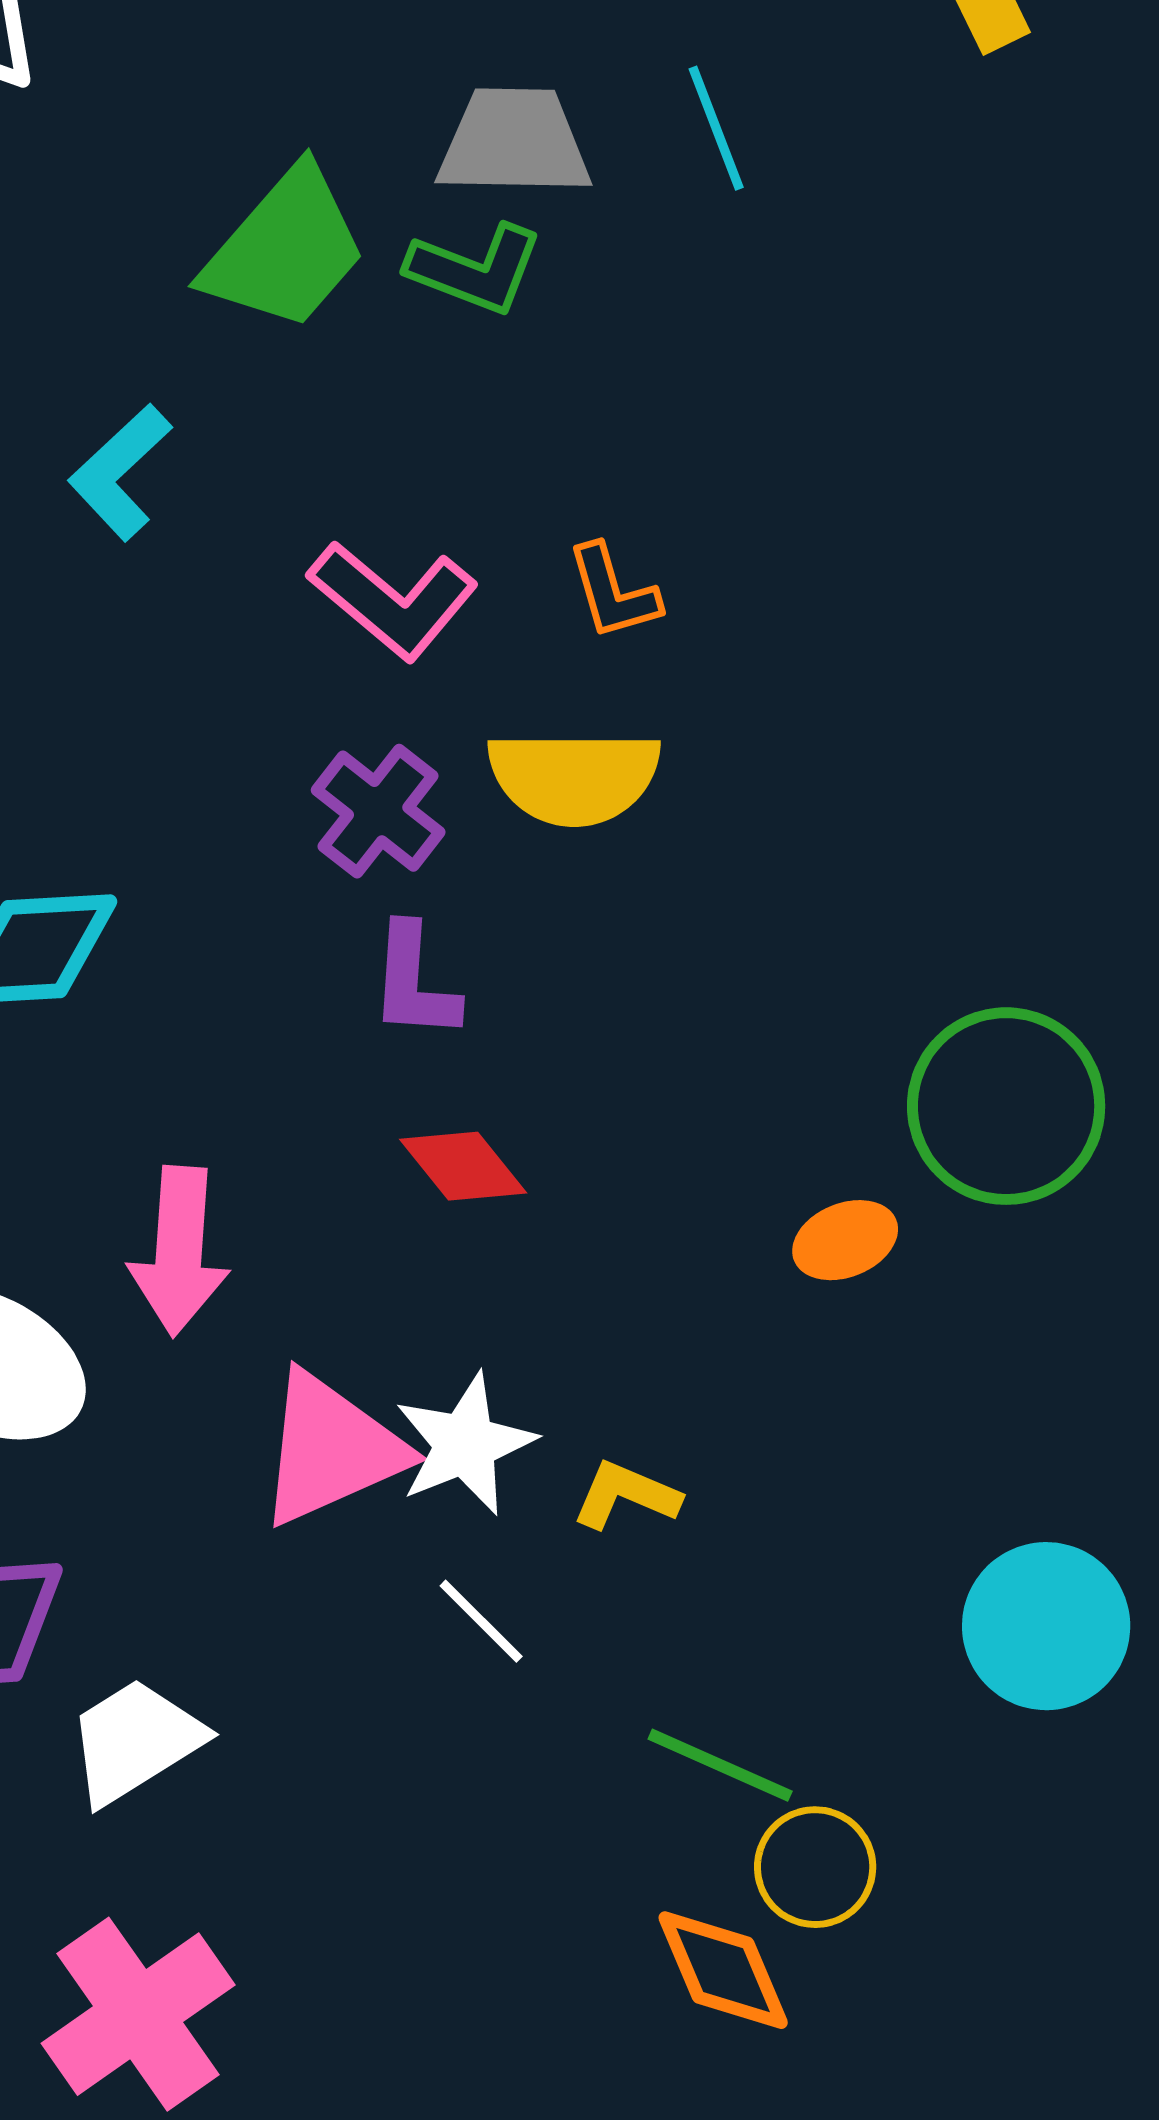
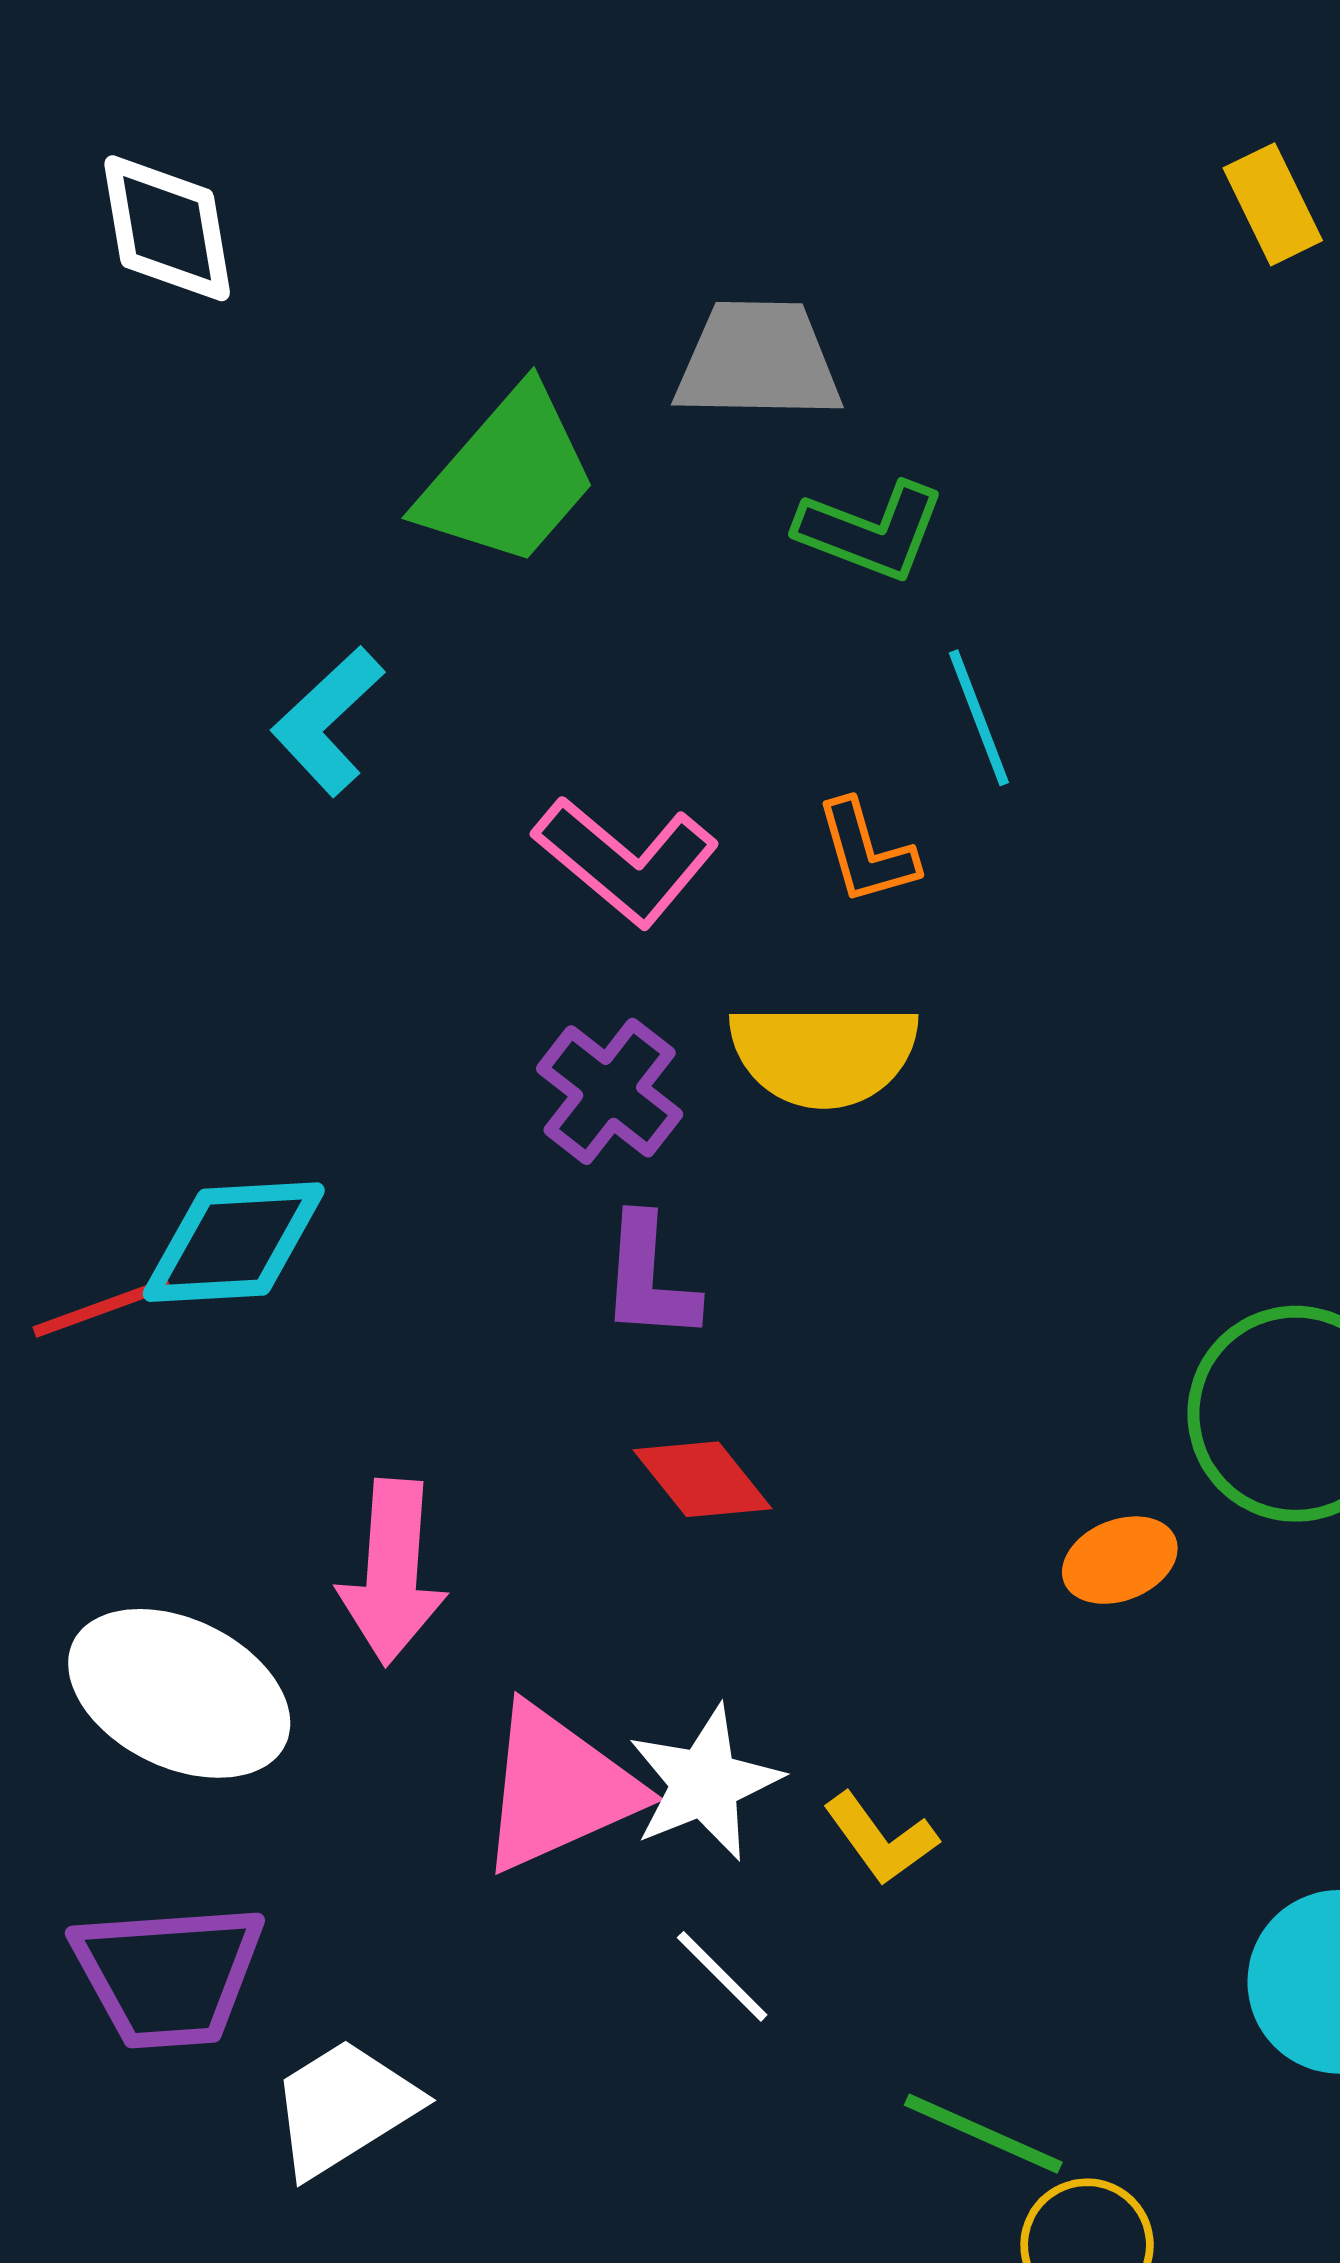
cyan line: (716, 128) -> (979, 718), moved
green L-shape: (475, 269) -> (871, 531), moved
yellow L-shape: (626, 1495) -> (881, 1839), turned -149

